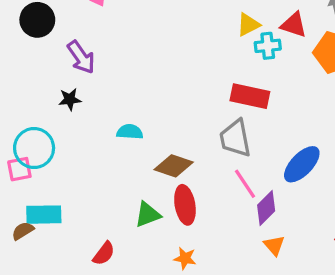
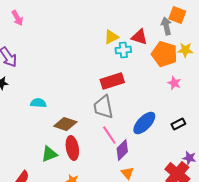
red rectangle: (250, 96) -> (112, 81), turned -30

